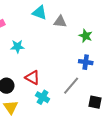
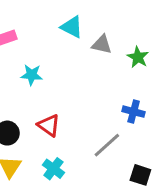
green star: (86, 36) -> (138, 57), moved
cyan cross: (43, 97) -> (53, 169), moved

